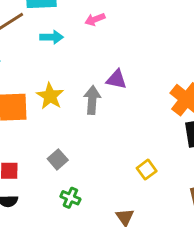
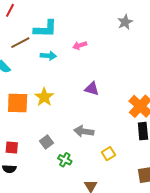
gray arrow: (92, 100) -> (84, 131), moved, turned -90
green cross: (70, 198) -> (65, 160), moved

